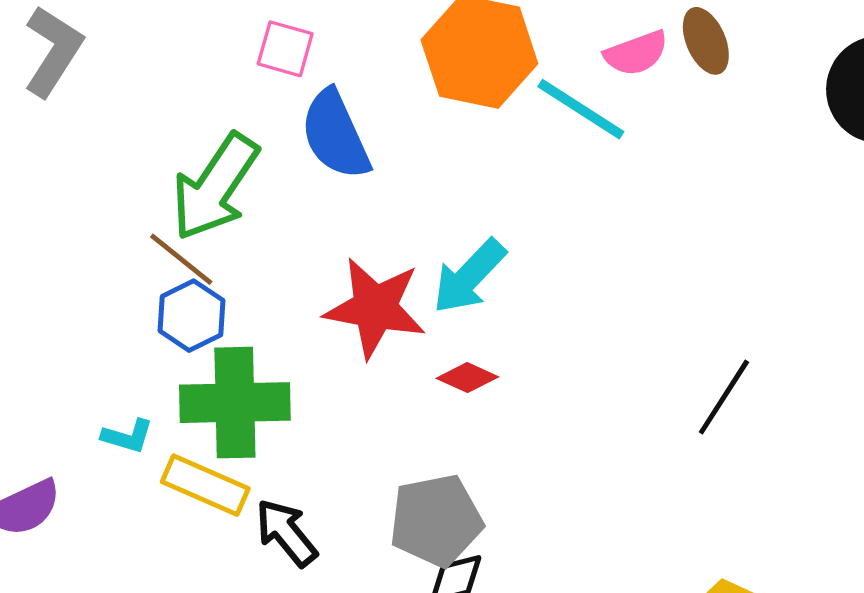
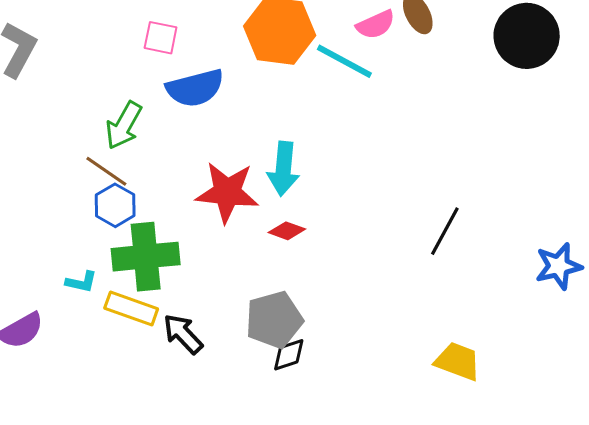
blue semicircle: (335, 135) -> (195, 88), turned -76
green arrow: (215, 187) -> (124, 125), size x0.7
cyan arrow: (469, 276) -> (283, 169), turned -34

